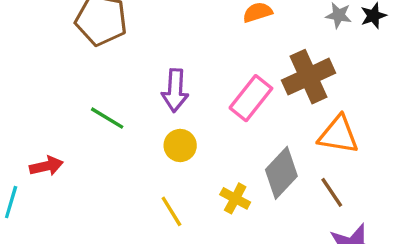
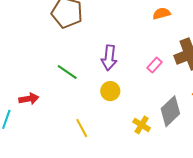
pink rectangle: (251, 98) -> (155, 65), size x0.6
yellow line: (171, 211) -> (82, 128), moved

